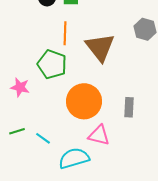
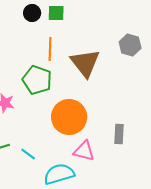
gray rectangle: (129, 107) -> (119, 134), moved

